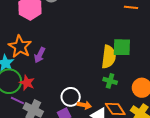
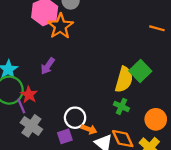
orange star: (20, 47) -> (60, 26), moved
green square: (122, 47) -> (140, 71), turned 36
purple line: (17, 100) -> (21, 106), moved, turned 32

